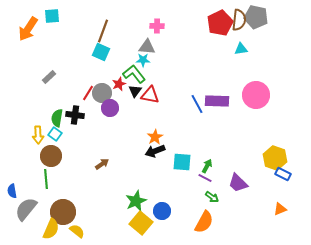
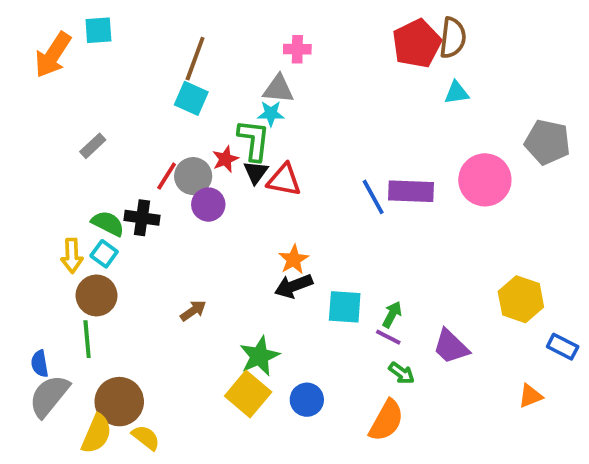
gray pentagon: (256, 17) -> (547, 142), moved
green L-shape: (134, 74) -> (254, 140), turned 45
green semicircle: (57, 118) -> (108, 223), turned 108
blue rectangle: (283, 174) -> (563, 347), moved
blue semicircle: (12, 191) -> (40, 364), moved
green star: (136, 201) -> (259, 356), moved
yellow square: (141, 223) -> (248, 394), moved

